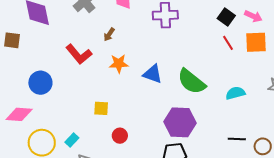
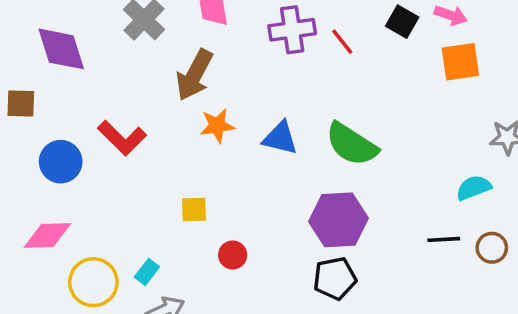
brown arrow: (109, 34) -> (194, 75), size x2.0
red line: (228, 43) -> (342, 42), moved
red L-shape: (79, 54) -> (122, 138), moved
blue circle: (40, 83) -> (61, 162), moved
cyan semicircle: (235, 93) -> (474, 188), moved

